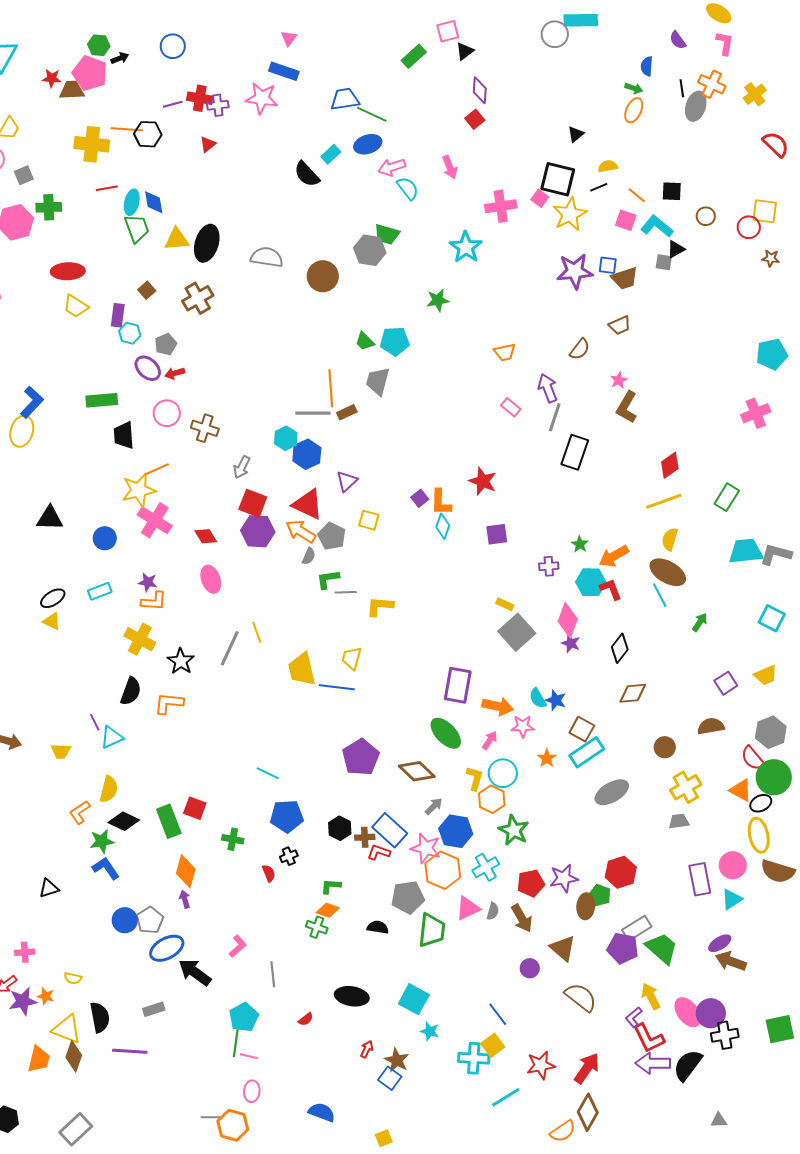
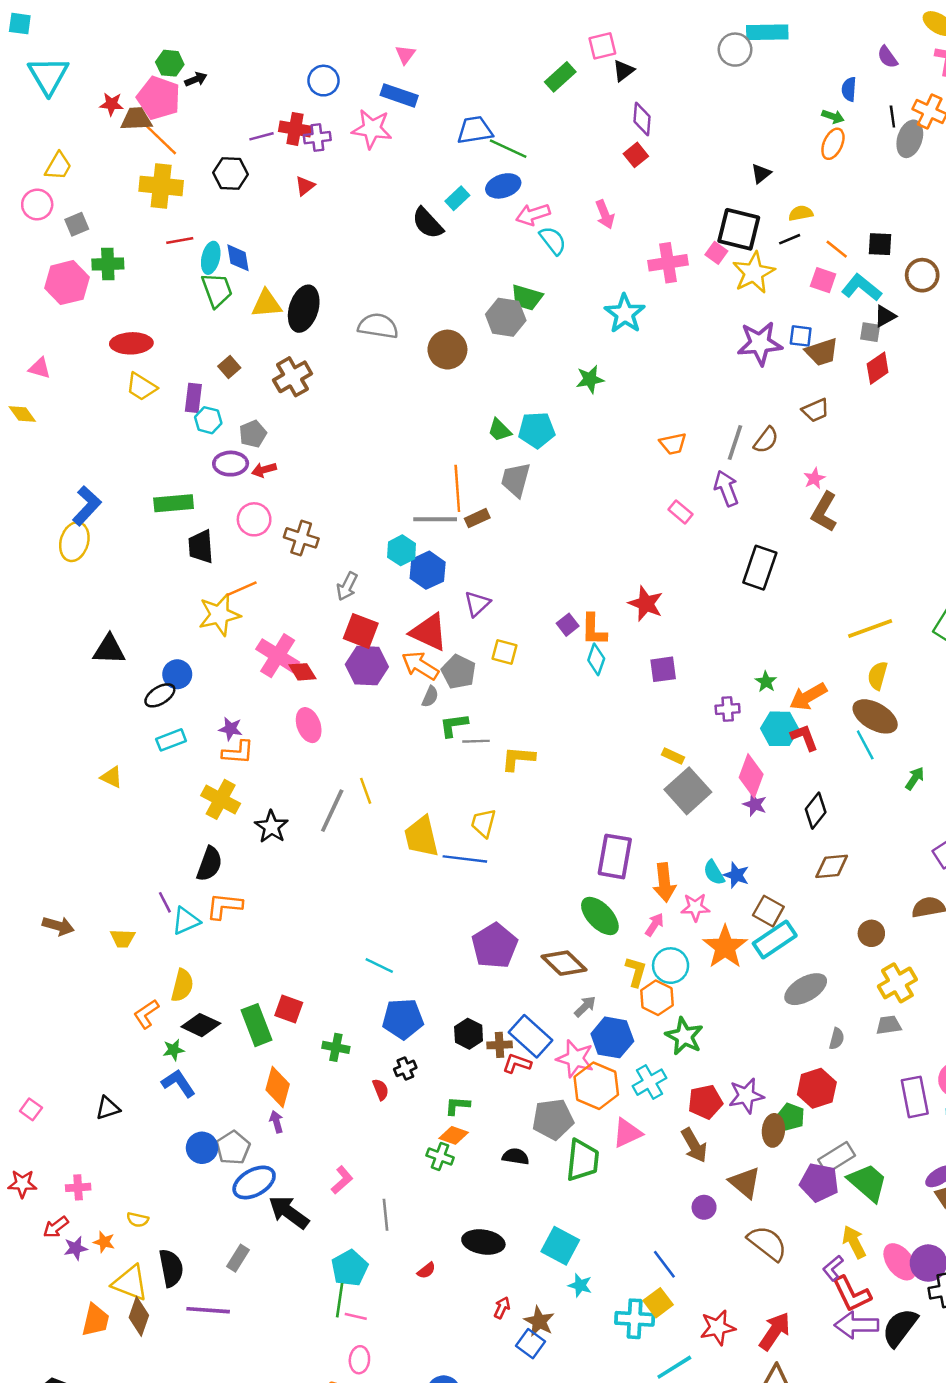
blue circle: (173, 46) -> (324, 81), moved
orange line: (127, 129) -> (161, 140), moved, turned 40
brown circle: (706, 216) -> (922, 275), size x1.4
purple ellipse: (148, 368) -> (231, 464), turned -44
gray line: (555, 417) -> (735, 442), moved
red diamond: (670, 465) -> (878, 368), moved
pink cross: (155, 520) -> (278, 656), moved
black ellipse: (53, 598) -> (160, 695), moved
orange L-shape: (169, 703) -> (224, 906), moved
orange arrow: (498, 706) -> (664, 883), turned 72
orange star: (547, 758) -> (725, 947), size x1.8
green star: (102, 841) -> (174, 1050), size x0.7
gray semicircle: (493, 911) -> (837, 1039), moved
purple star: (23, 1001) -> (76, 1248), size x0.7
gray rectangle: (154, 1009) -> (238, 1258), turned -40

